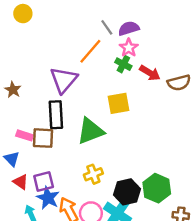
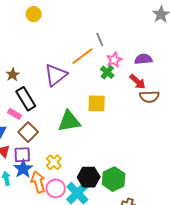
purple semicircle: (129, 28) -> (143, 59), moved
red arrow: (150, 73) -> (138, 82), moved
black rectangle: (56, 115) -> (26, 99), moved, turned -40
brown square: (43, 138) -> (28, 132), moved, turned 30
yellow cross: (93, 174) -> (54, 162), moved, turned -35

